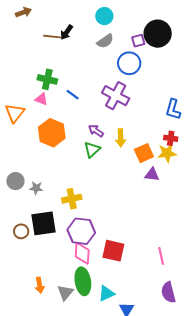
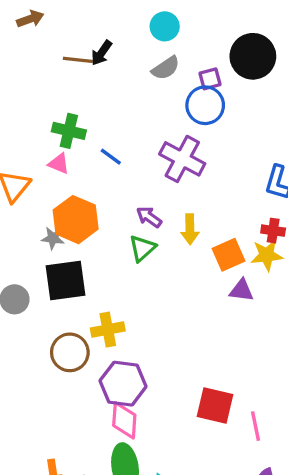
purple square: (138, 41) -> (210, 79), moved
gray star: (36, 188) -> (53, 238), moved
black square: (44, 223) -> (66, 281), moved
brown circle: (21, 231) -> (70, 352), moved, size x1.5
red square: (113, 251) -> (215, 405), moved

